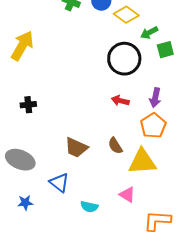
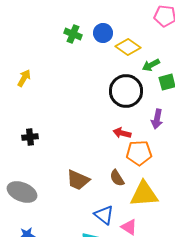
yellow arrow: (22, 46) -> (24, 78), size x0.6
purple arrow: (155, 98) -> (157, 119), moved
orange pentagon: (153, 126) -> (139, 153), moved, turned 30
blue triangle: (59, 183) -> (104, 215), moved

